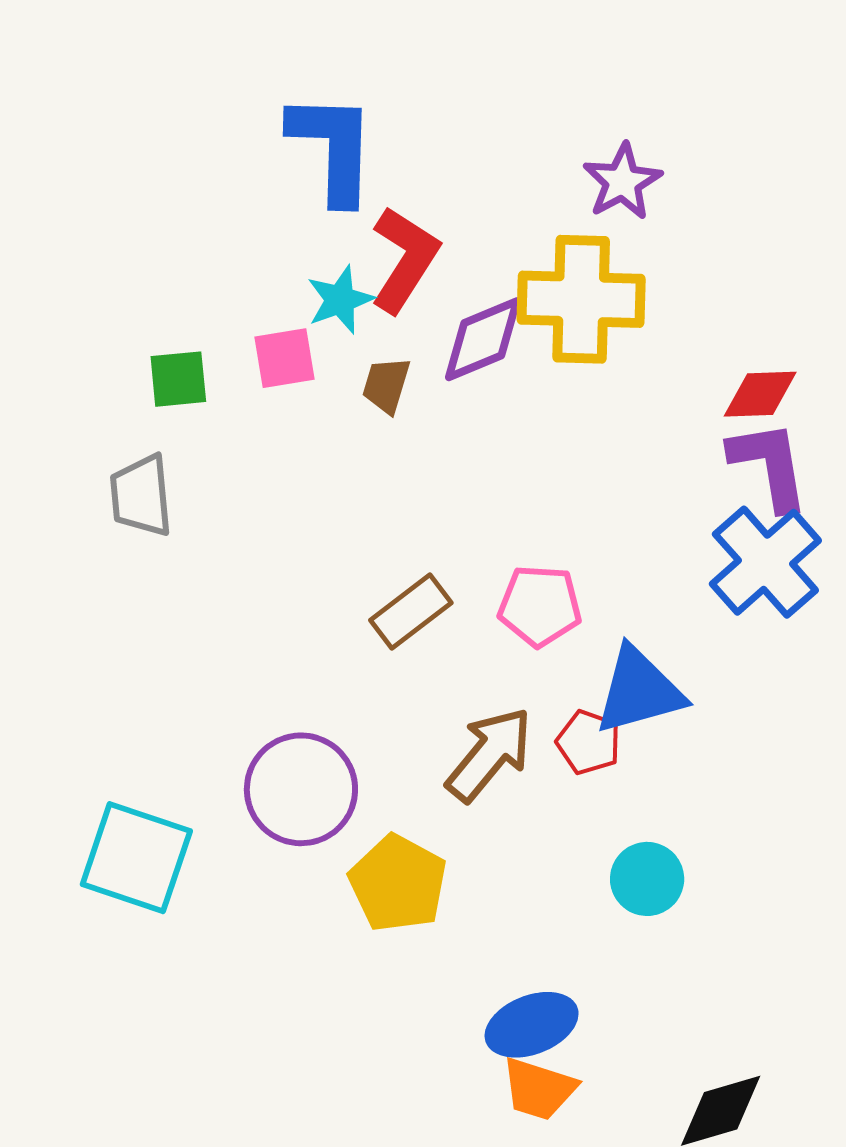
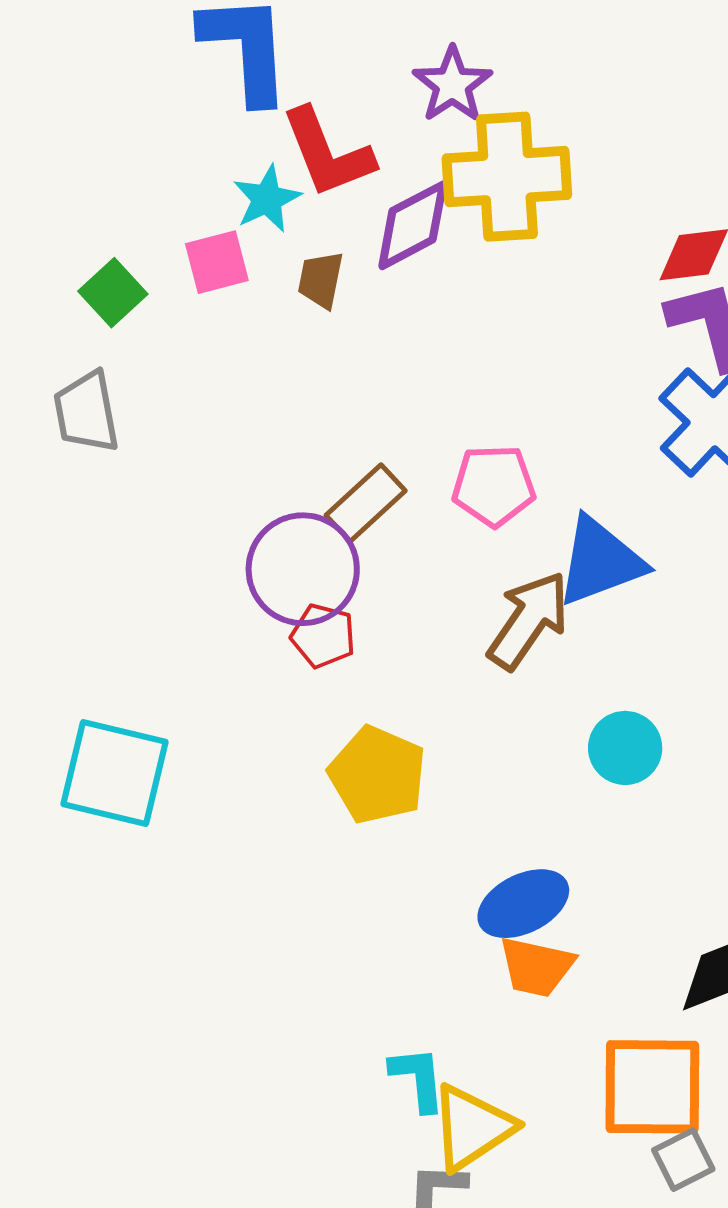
purple star: (622, 182) -> (452, 85), moved
red L-shape: (405, 259) -> (327, 153), turned 131
green square: (178, 379) -> (113, 293), turned -32
red pentagon: (589, 742) -> (323, 636), moved
brown arrow: (489, 754) -> (529, 620), moved
purple circle: (301, 789) -> (303, 569), moved

